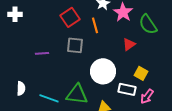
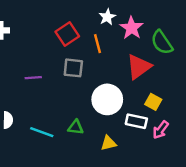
red triangle: (129, 44) -> (139, 67), size x1.6
green triangle: (77, 94) -> (76, 127), size x0.6

